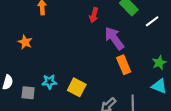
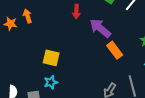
orange star: (25, 42) -> (10, 24), moved
yellow square: (77, 87) -> (51, 58), moved

